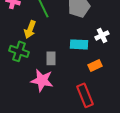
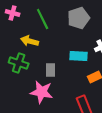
yellow arrow: (30, 29) -> (30, 41), turned 84

